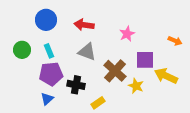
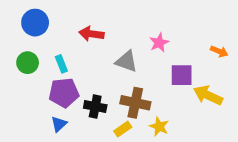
blue circle: (46, 20) -> (35, 23), moved
red arrow: (84, 25) -> (91, 34), moved
gray triangle: (87, 52) -> (127, 61), moved
brown cross: (115, 71) -> (135, 103), moved, turned -30
yellow star: (136, 86) -> (159, 127), moved

